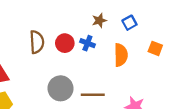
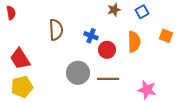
red circle: (65, 43) -> (107, 50), moved
blue cross: (87, 43) -> (91, 36), moved

